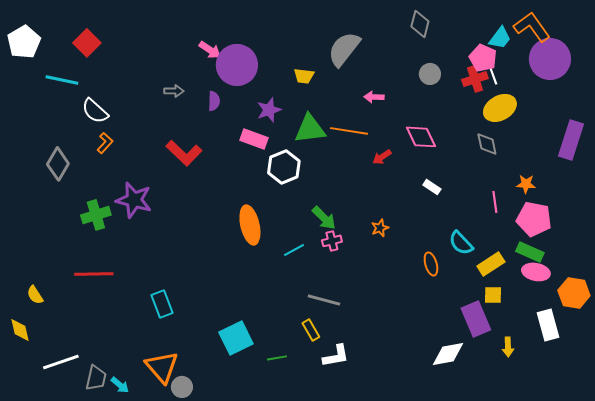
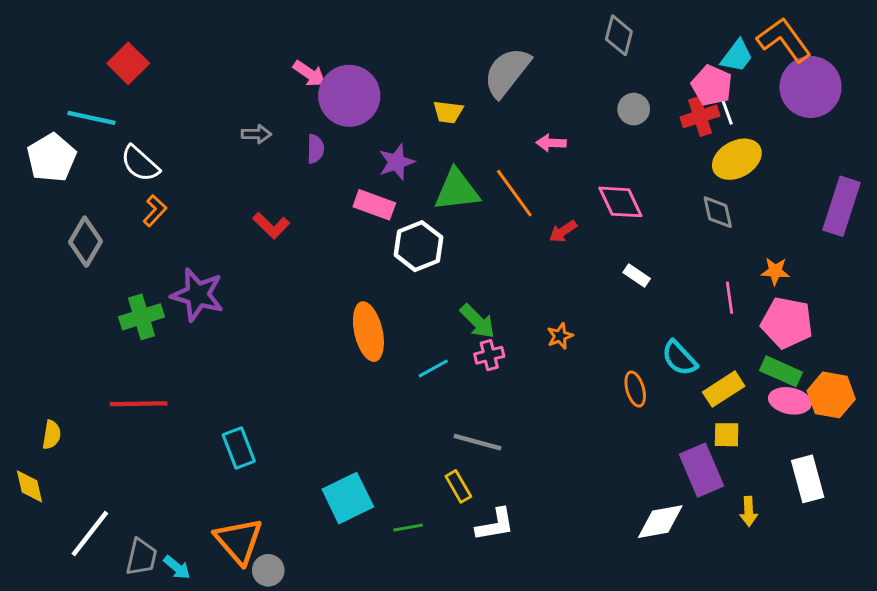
white pentagon: (24, 42) -> (52, 158), moved
orange line: (349, 131) -> (514, 193), turned 45
red L-shape: (184, 153) -> (271, 225), size x0.7
orange hexagon: (574, 293) -> (831, 395), moved
yellow semicircle: (35, 295) -> (52, 435), turned -138
white line: (61, 362) -> (90, 533), turned -33

